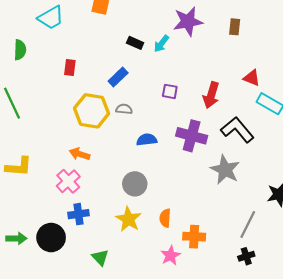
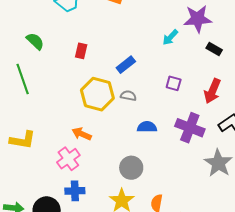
black rectangle: (135, 43) -> (214, 49), moved
green semicircle: (20, 50) -> (35, 41), moved, turned -54

